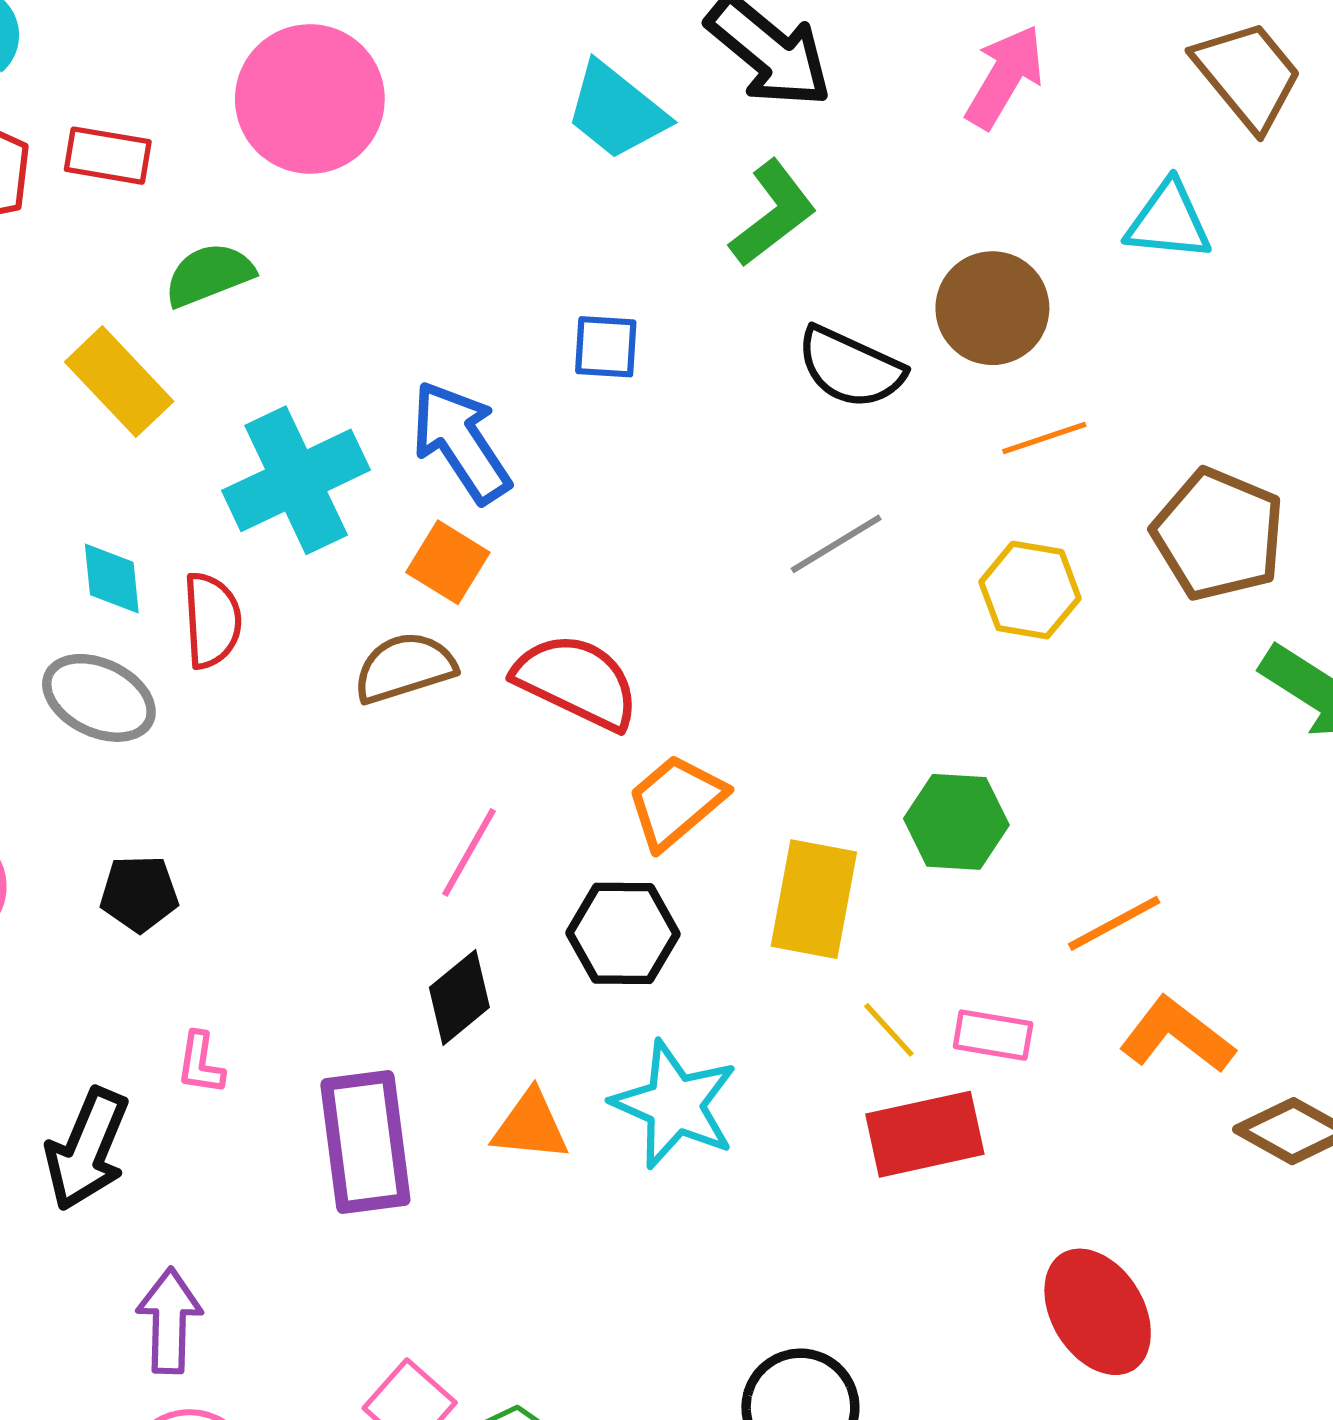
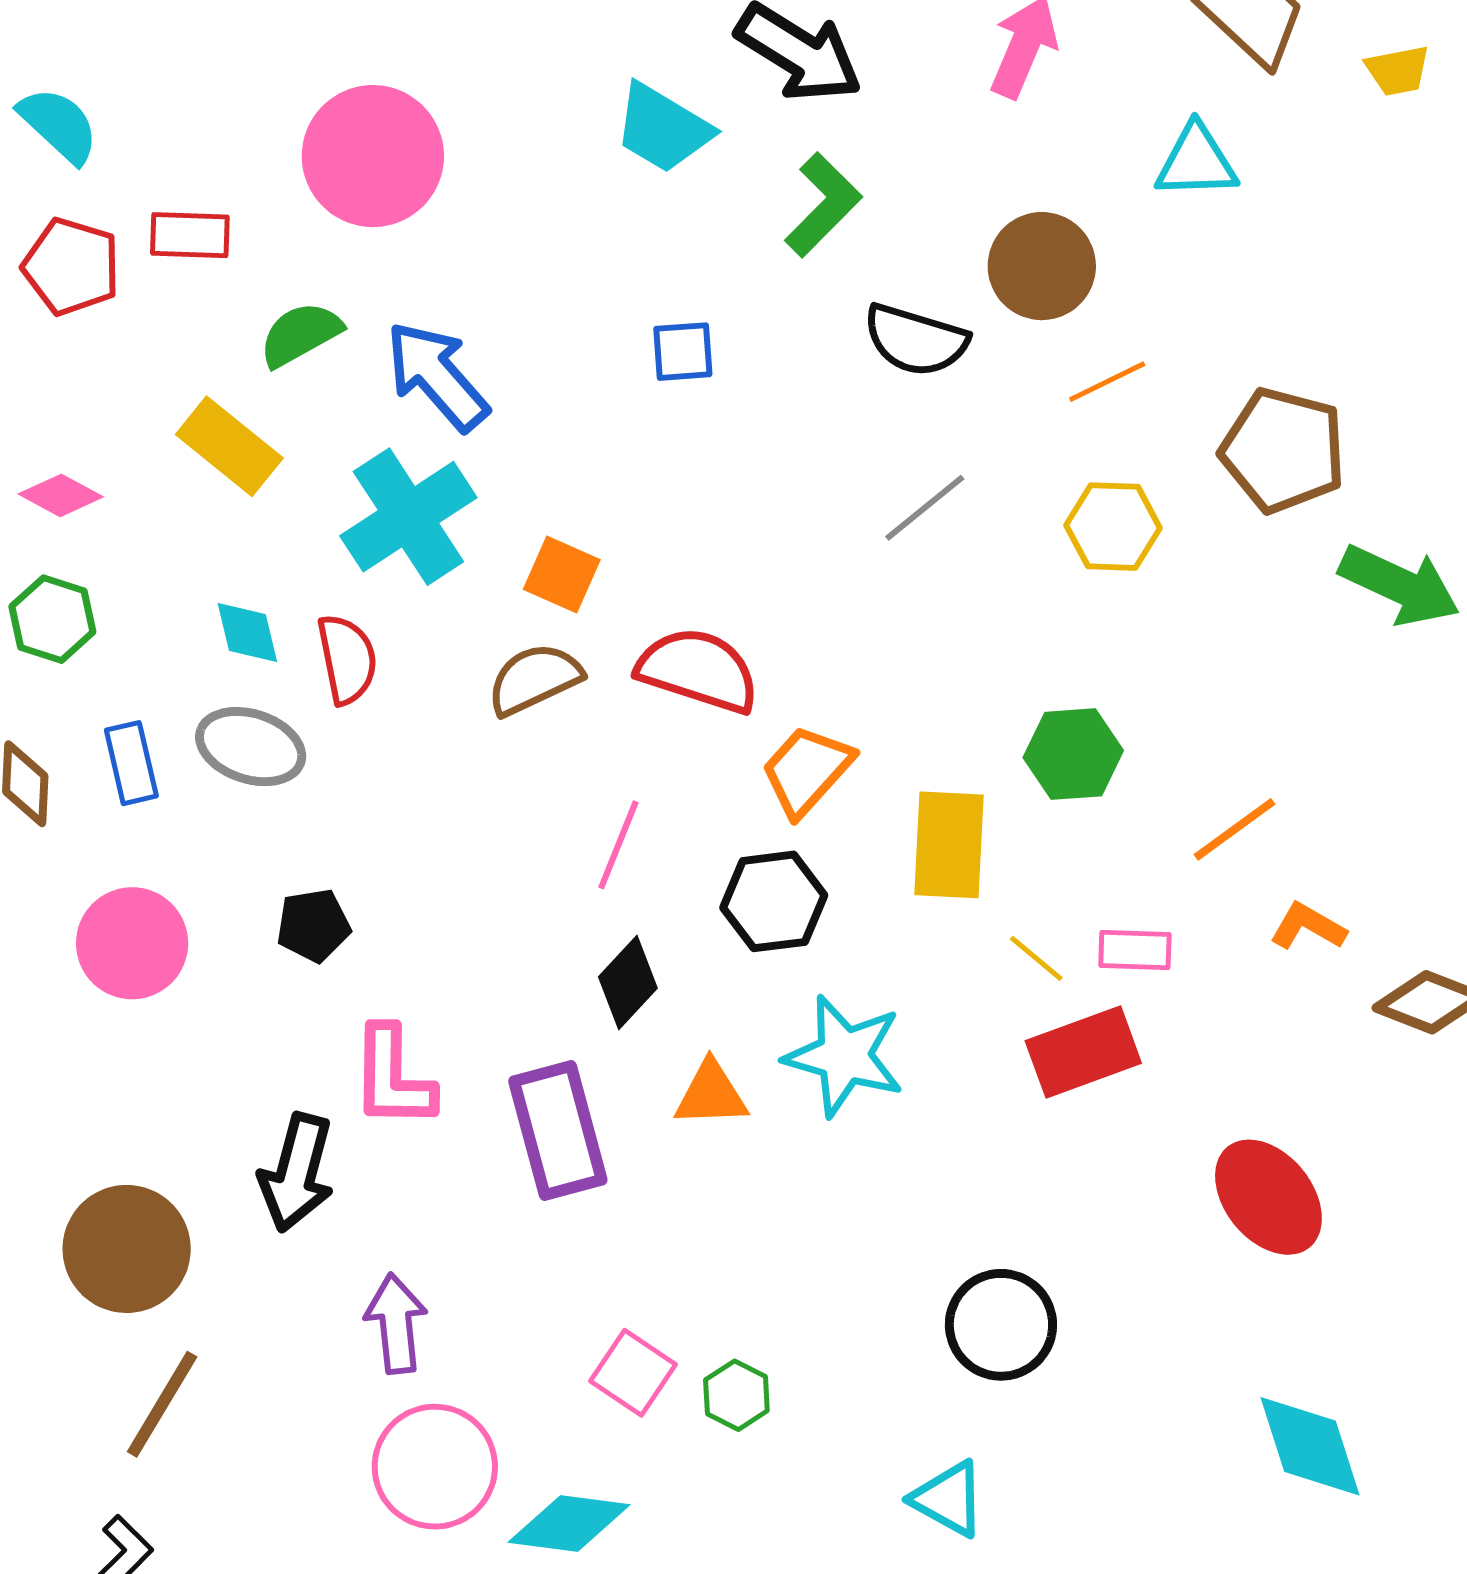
blue arrow: (461, 442) -> (437, 376), moved
orange L-shape: (1177, 1035) -> (1308, 927), size x0.7
pink L-shape: (201, 1063) -> (393, 1077), size x1.8

